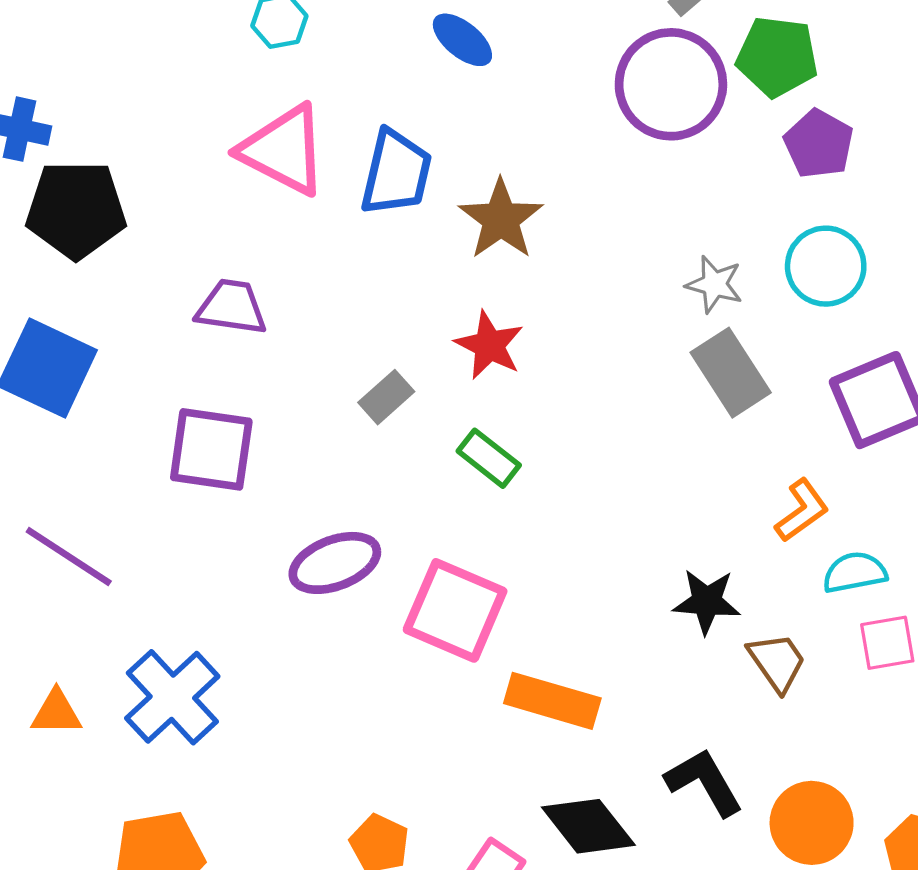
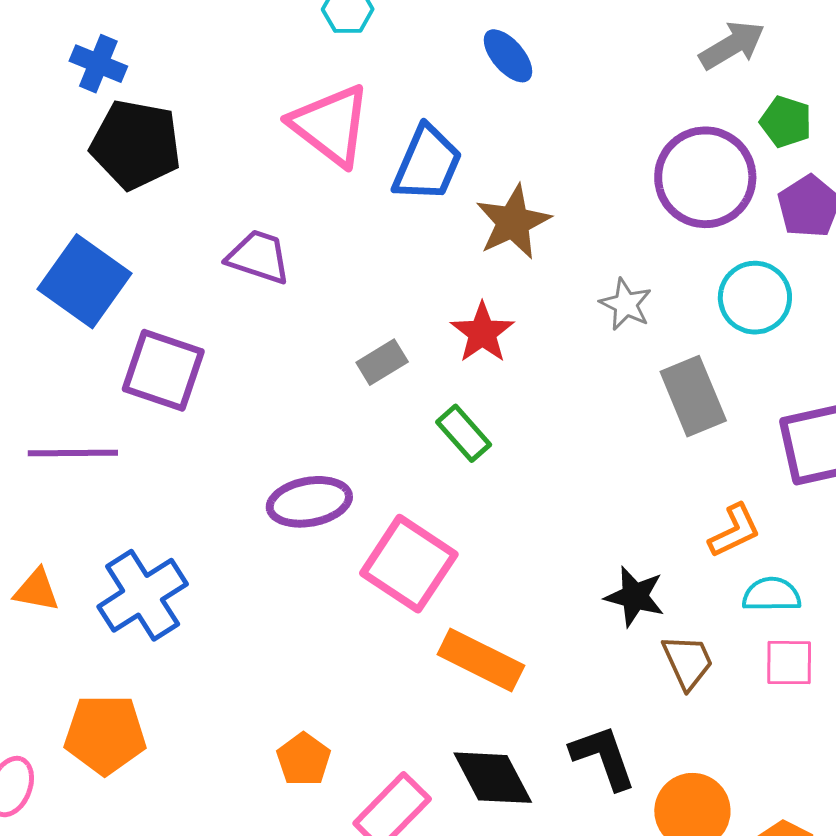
green pentagon: (777, 57) -> (786, 122), size x0.7
purple circle: (671, 84) -> (705, 177), moved
cyan circle: (826, 266) -> (755, 298), moved
gray star: (714, 284) -> (626, 304), moved
purple square: (211, 449) -> (163, 370), moved
purple line: (69, 557) -> (73, 453), turned -44

